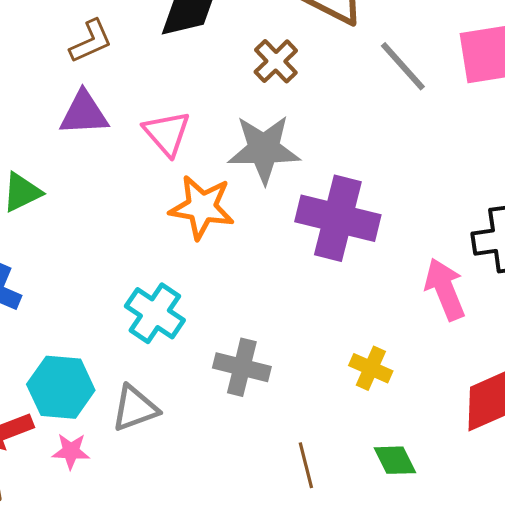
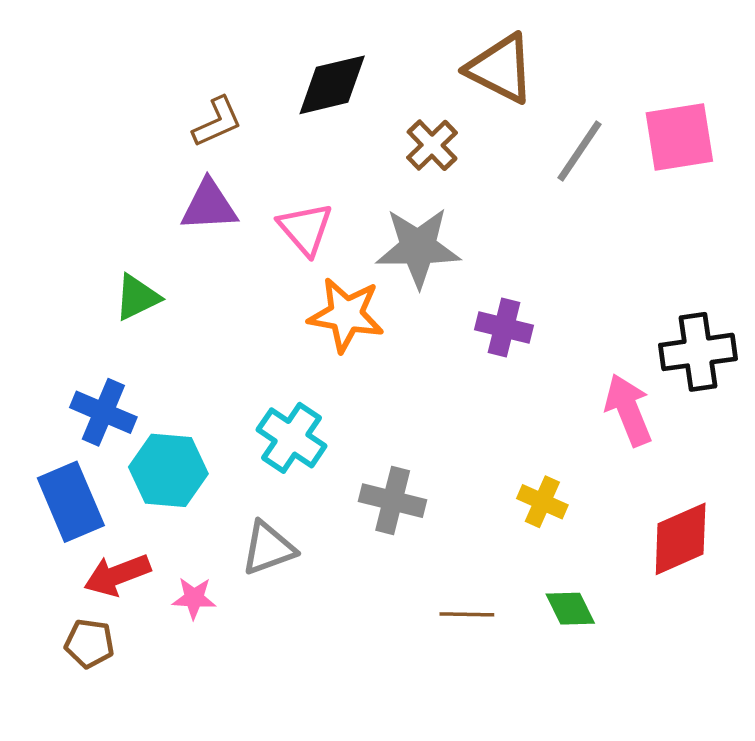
gray line: (403, 66) -> (580, 151), turned 76
purple cross: (338, 218) -> (504, 328), size x0.6
cyan hexagon: (61, 387) -> (168, 470), moved
brown line: (306, 465) -> (467, 614), turned -75

